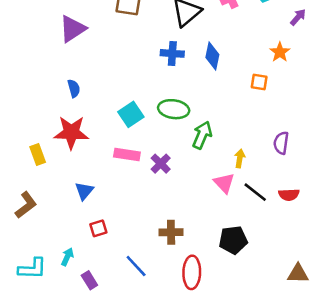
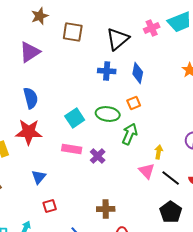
orange square: (259, 82) -> (134, 103), moved, turned -32
blue semicircle: (74, 88) -> (31, 98), size x1.5
black pentagon: (233, 240) -> (171, 212), moved, turned -30

